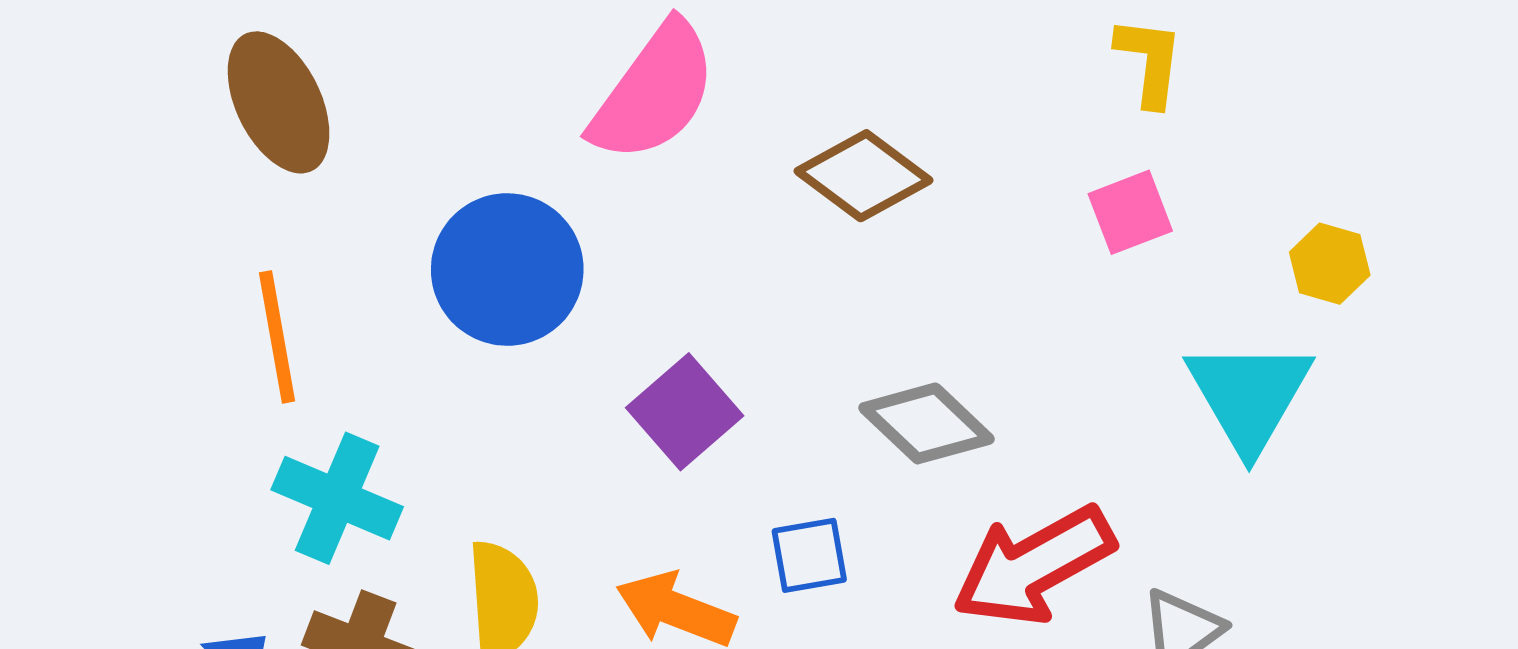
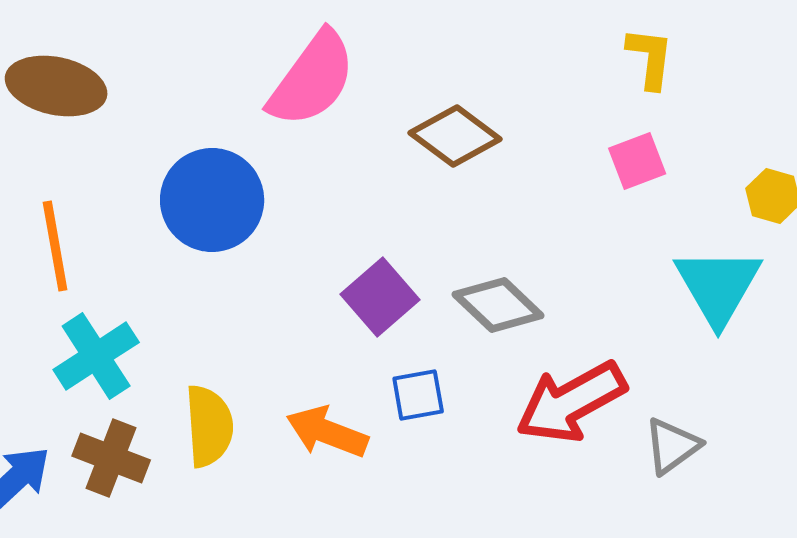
brown ellipse: (279, 102) -> (56, 86), turned -52
purple square: (685, 412) -> (380, 297), moved
cyan cross: (337, 498) -> (96, 356), turned 34

